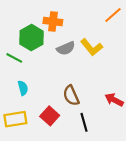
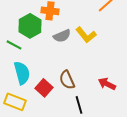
cyan semicircle: (23, 88) -> (22, 73), size x1.6
red square: (50, 116) -> (44, 88), moved
yellow rectangle: (15, 119) -> (15, 102), turned 30

